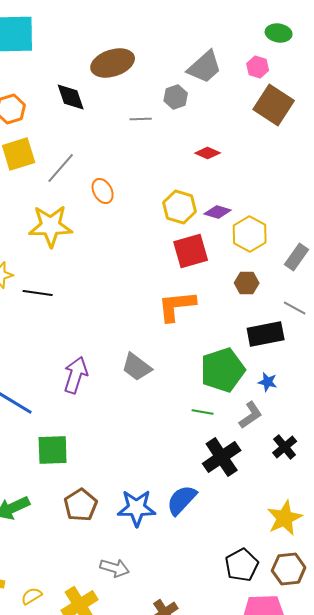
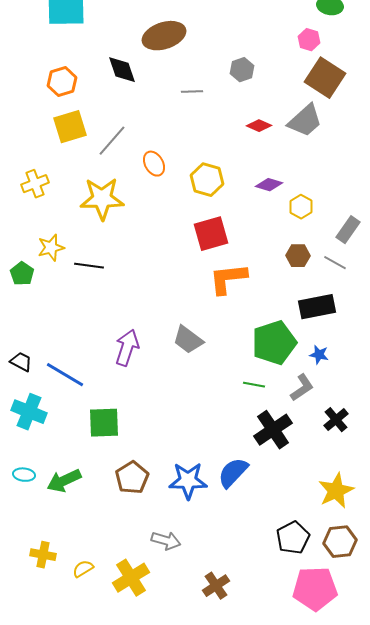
gray trapezoid: (205, 67) -> (305, 121), moved
gray hexagon: (176, 97) -> (242, 70), moved
yellow hexagon: (180, 207) -> (207, 180), moved
yellow hexagon: (250, 234) -> (301, 207), size x0.7
red square: (191, 251) -> (211, 234), moved
gray line: (295, 308) -> (335, 263), moved

